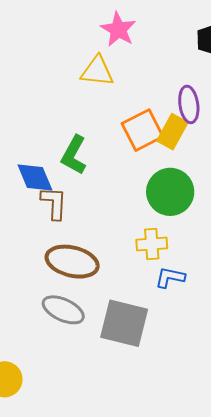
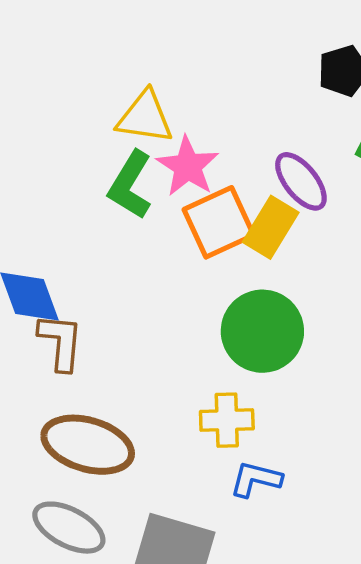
pink star: (118, 29) -> (188, 166), moved
purple ellipse: (189, 104) -> (301, 181), turned -33
green L-shape: (74, 155) -> (130, 185), moved

